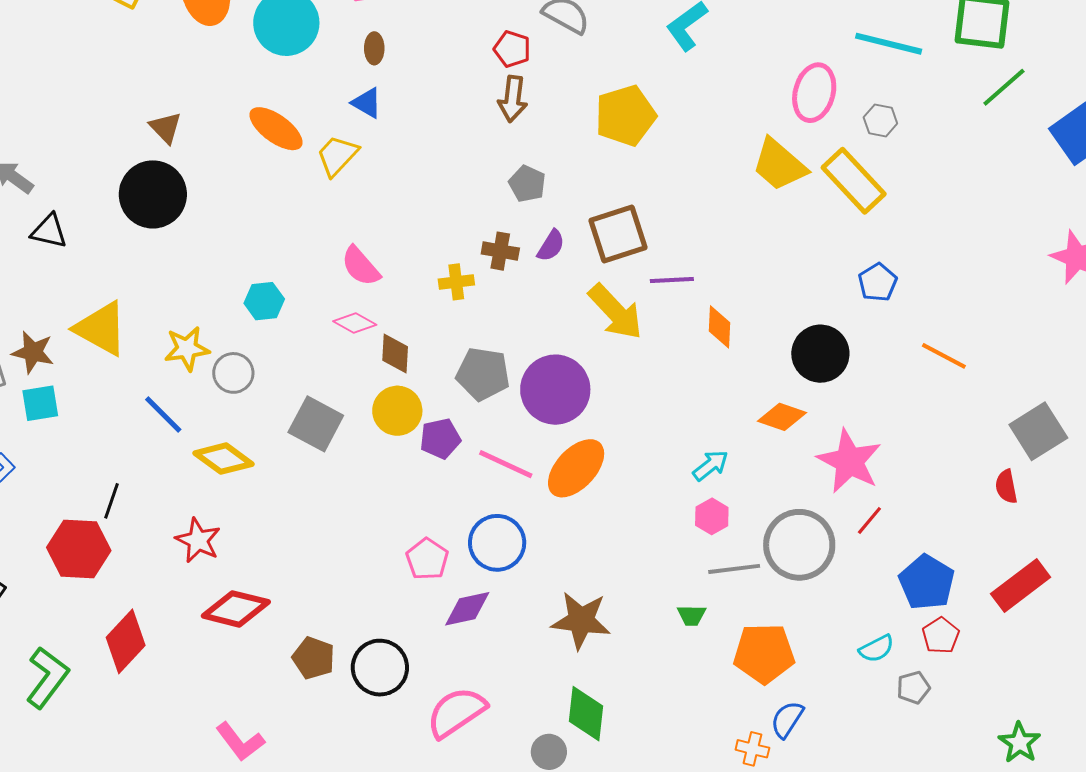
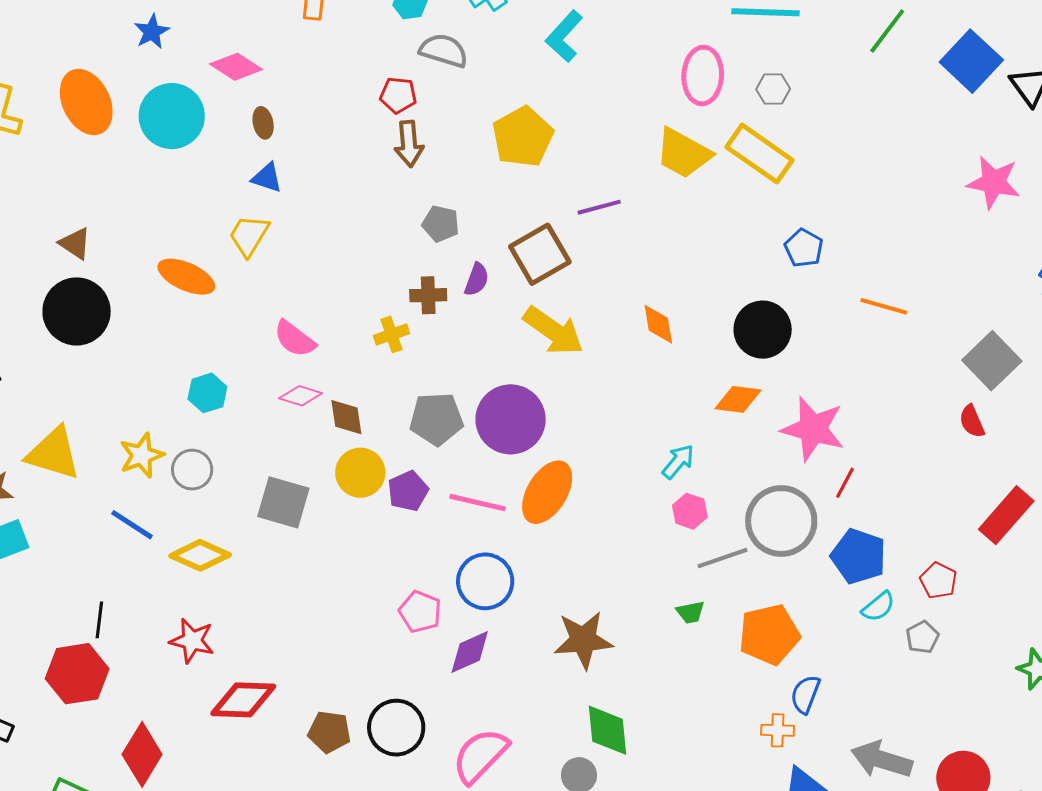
orange ellipse: (276, 129) -> (186, 277), moved
purple line: (672, 280) -> (599, 207), moved
blue pentagon: (927, 582) -> (859, 556), moved

